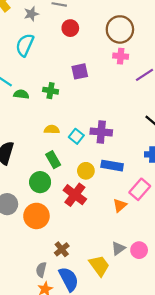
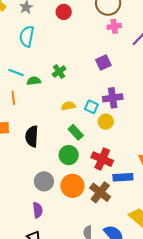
purple square: (80, 71) -> (103, 63), moved
green cross: (51, 91) -> (59, 72), turned -32
blue rectangle: (112, 166) -> (123, 177), moved
yellow circle: (86, 171) -> (106, 122), moved
brown cross: (62, 249) -> (100, 192), moved, size x1.5

